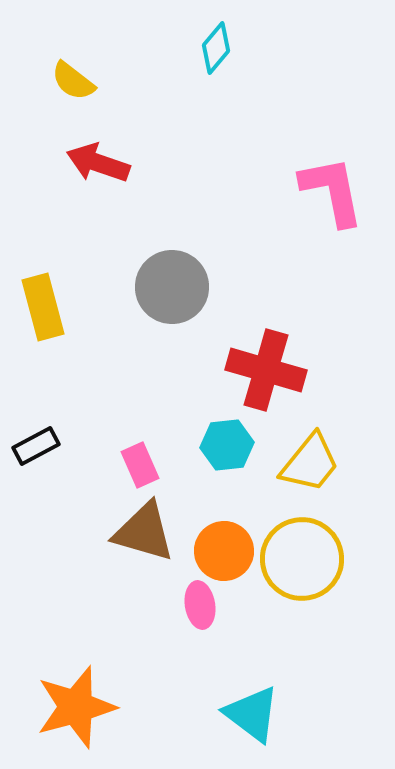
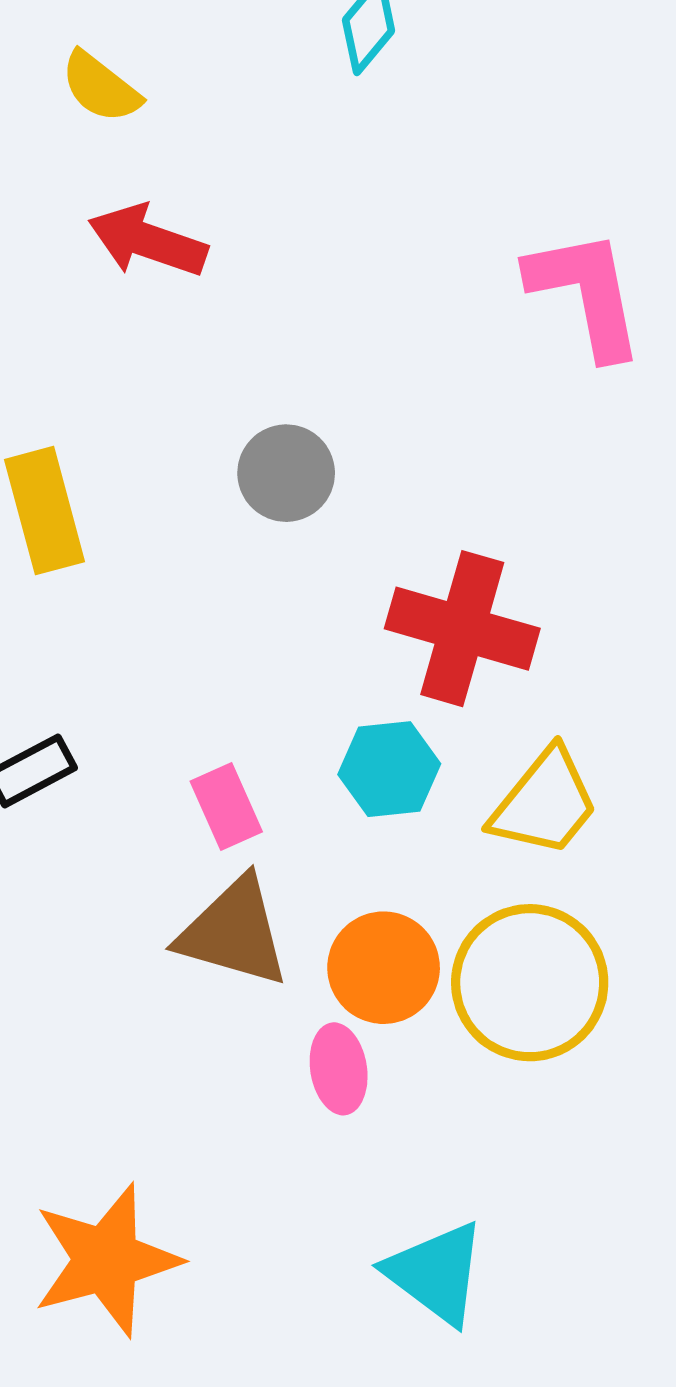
gray circle: (172, 287) -> (286, 473), size x0.7

